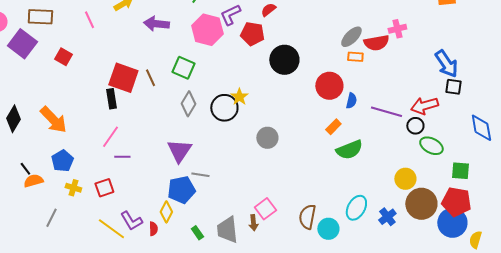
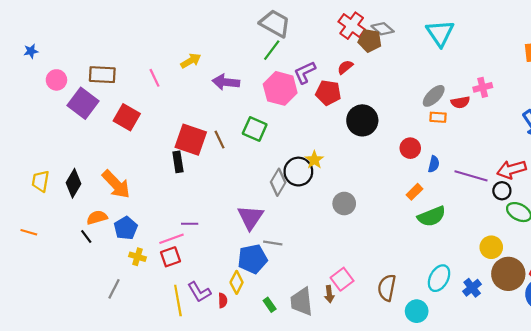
red semicircle: (376, 43) -> (460, 102), size x0.7
red square: (63, 57) -> (127, 117), size x1.4
red circle: (329, 86) -> (410, 148), size x0.7
gray diamond: (188, 104) -> (278, 182), moved
pink line: (110, 137) -> (172, 239), moved, turned 35
orange semicircle: (33, 181) -> (97, 217), moved
yellow line: (111, 229) -> (178, 301), turned 44
cyan circle: (328, 229) -> (417, 311), moved

